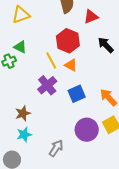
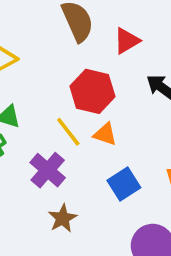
purple cross: (47, 85) -> (48, 170), moved
brown star: (23, 113) -> (63, 218), moved

